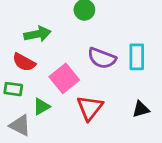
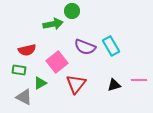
green arrow: (37, 34) -> (53, 24), moved
cyan rectangle: (137, 57) -> (111, 46), turned -30
red semicircle: (24, 62) -> (27, 50), turned -42

